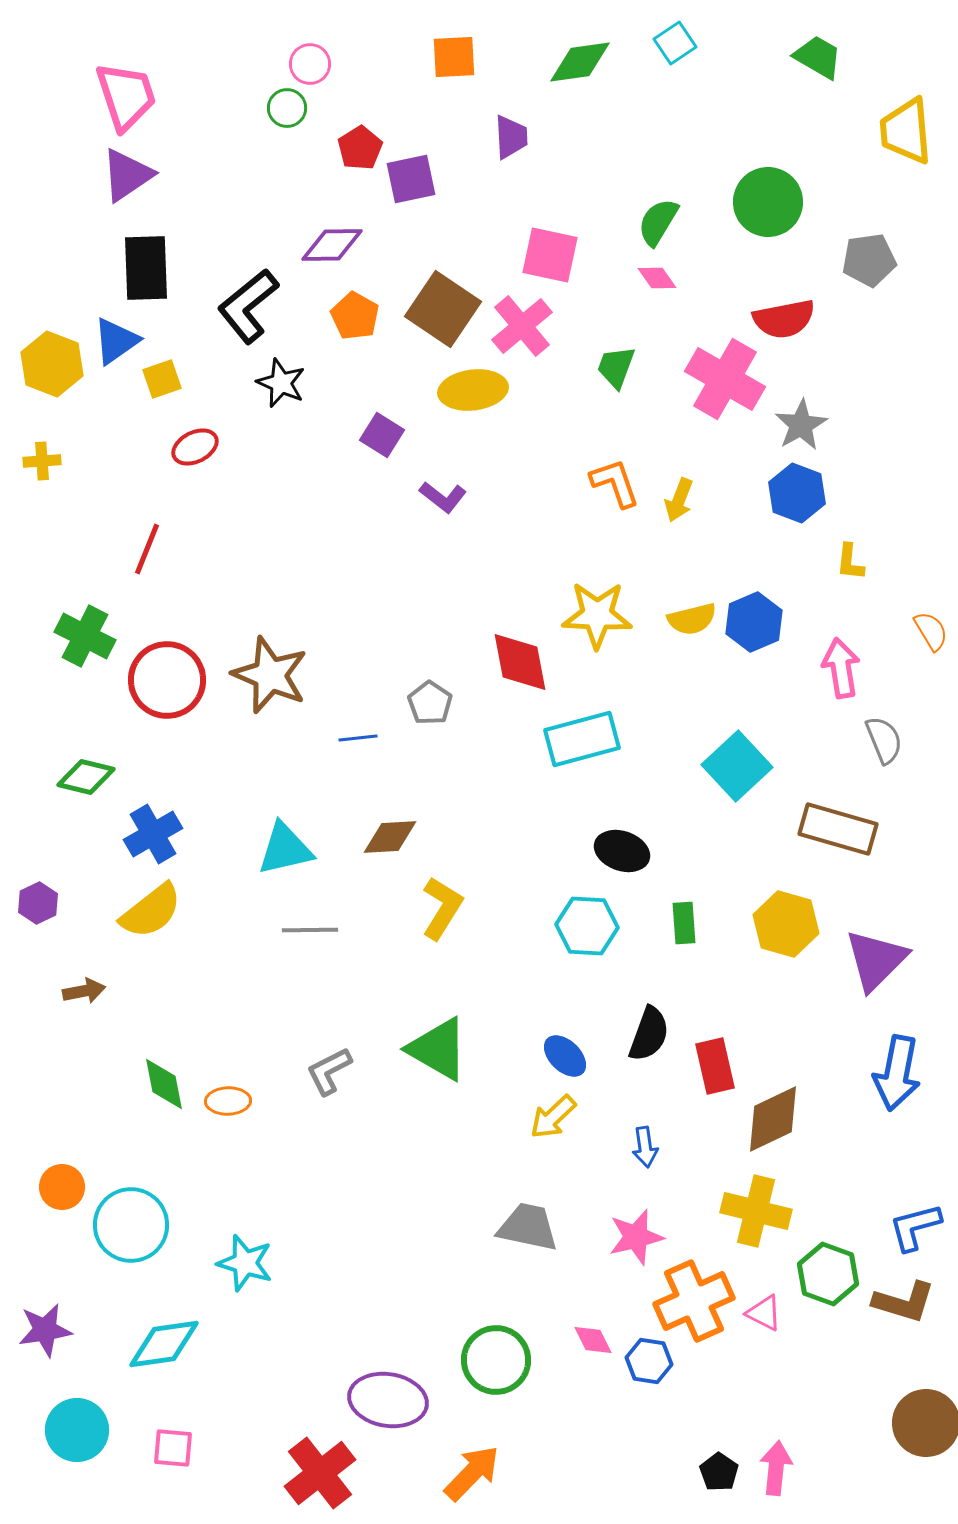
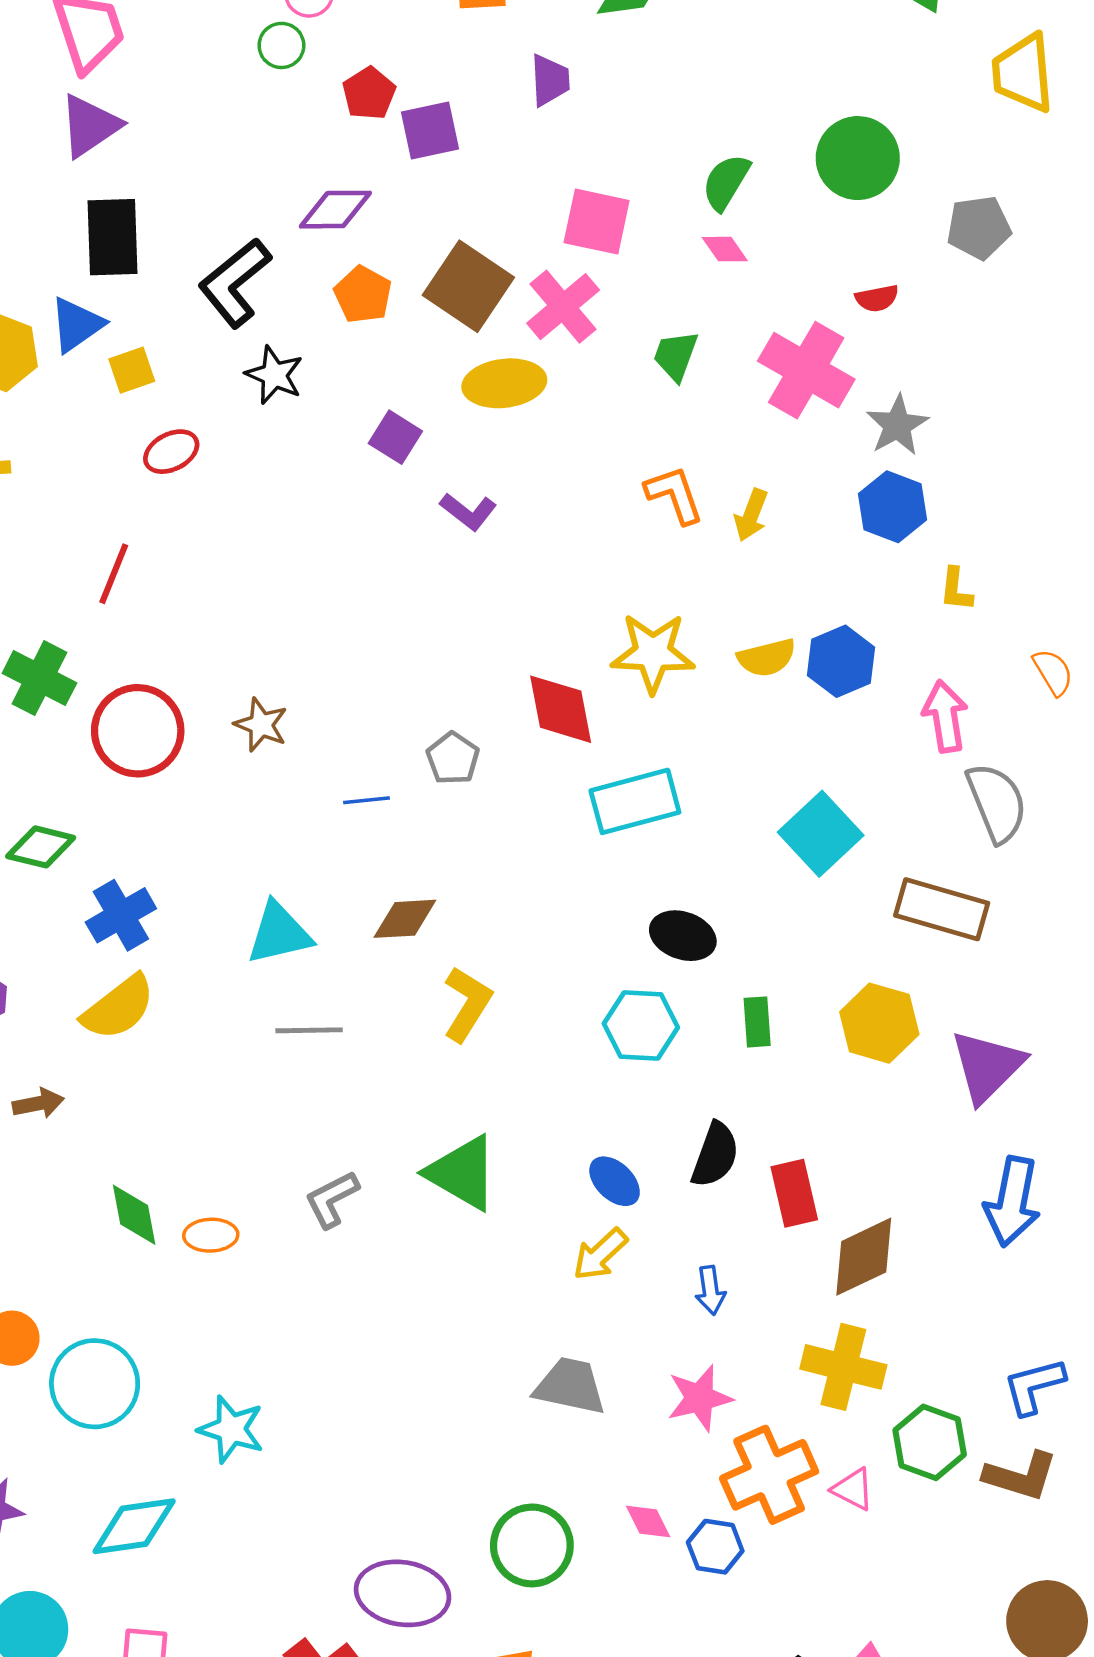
red semicircle: (784, 319) -> (877, 298), size x0.6
brown star: (270, 675) -> (261, 725), size x0.6
gray semicircle: (884, 740) -> (997, 803), size x1.4

